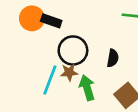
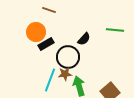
black rectangle: (51, 21) -> (46, 44), moved, turned -49
black semicircle: (113, 58) -> (84, 39), moved, turned 32

